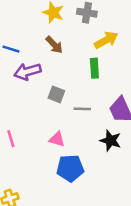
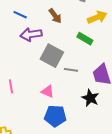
green rectangle: (94, 68) -> (85, 39), turned -63
gray square: (56, 94) -> (52, 56), size x1.6

